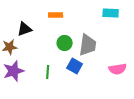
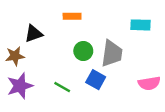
cyan rectangle: (111, 13) -> (140, 25), moved
green line: (48, 72) -> (62, 87), turned -64

